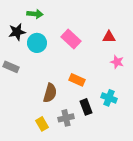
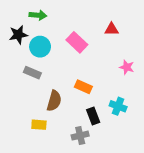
red triangle: (109, 37) -> (112, 29), moved
gray rectangle: (11, 67) -> (32, 73), moved
gray cross: (66, 118) -> (80, 136), moved
yellow rectangle: (42, 124) -> (39, 125), moved, turned -56

